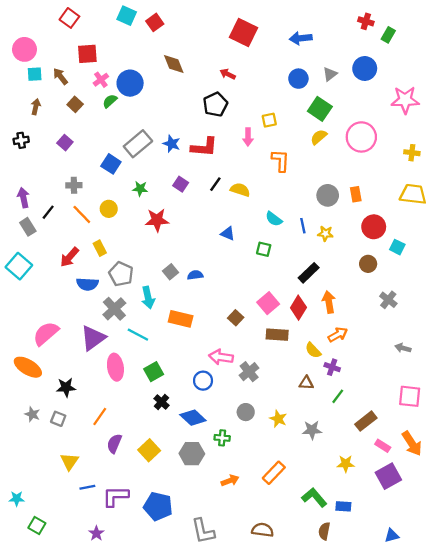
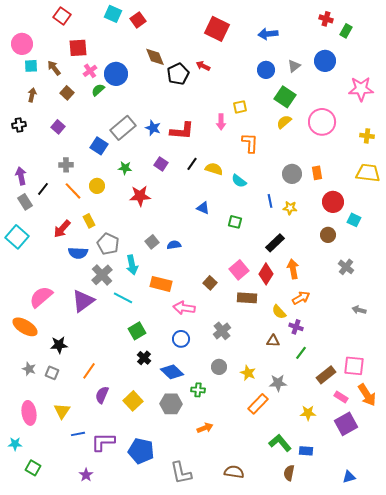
black pentagon: (215, 104) -> (178, 74), moved
cyan semicircle: (274, 219) -> (239, 181), moved
pink arrow: (221, 357) -> (184, 308), moved
pink ellipse: (115, 367) -> (29, 413), moved
pink square: (410, 396) -> (354, 366), moved
orange rectangle: (274, 473) -> (258, 404), moved

